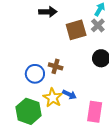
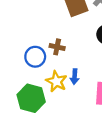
blue arrow: (69, 94) -> (75, 77), turned 72

